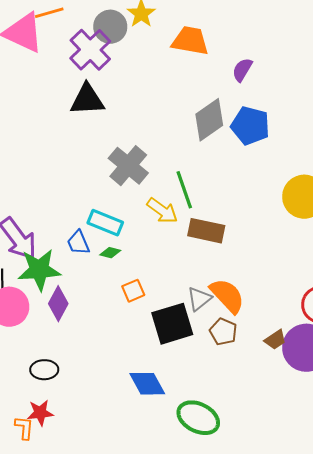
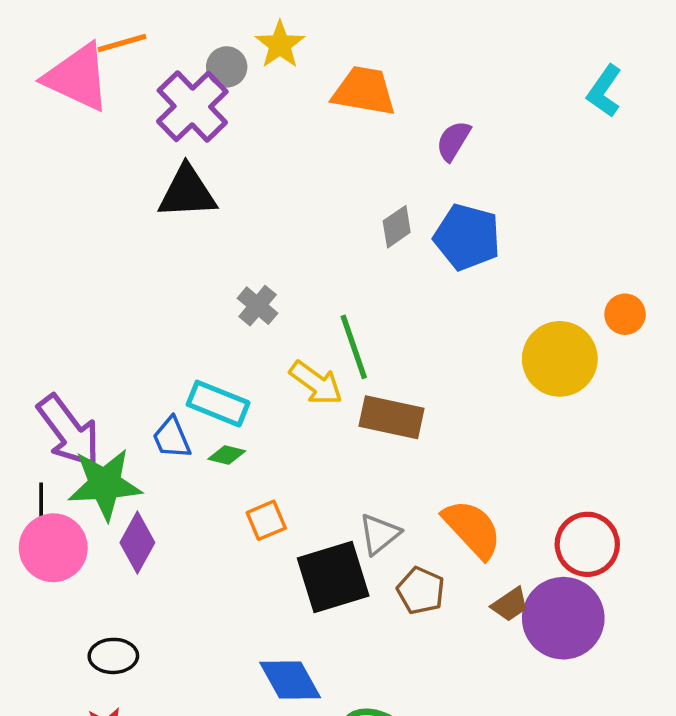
gray circle: (110, 27) -> (227, 67), size x0.7
gray diamond: (209, 120) -> (397, 227), size x0.6
gray cross: (128, 166) -> (258, 306), size x0.6
orange semicircle: (227, 296) -> (472, 529), moved

